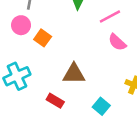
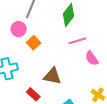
pink line: (110, 16) -> (77, 41), moved

